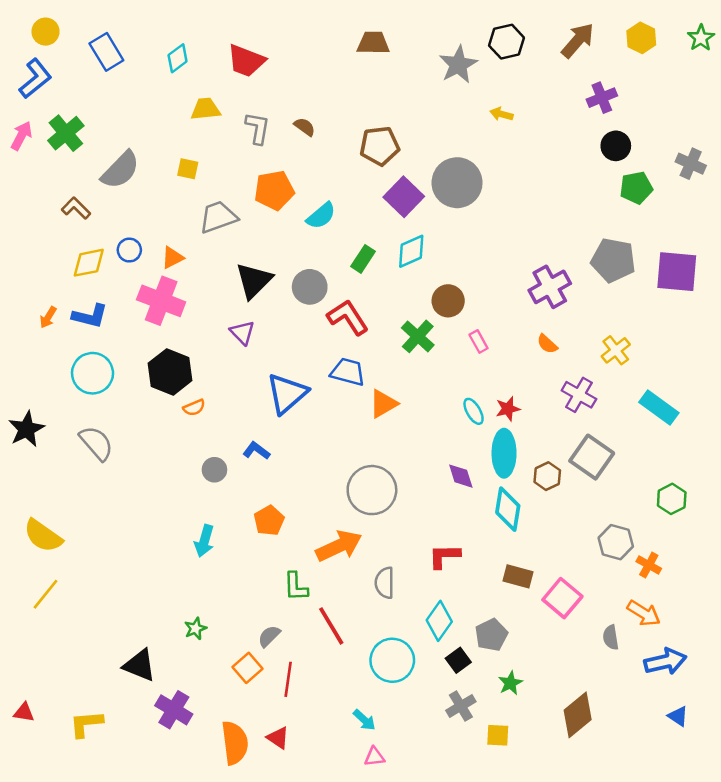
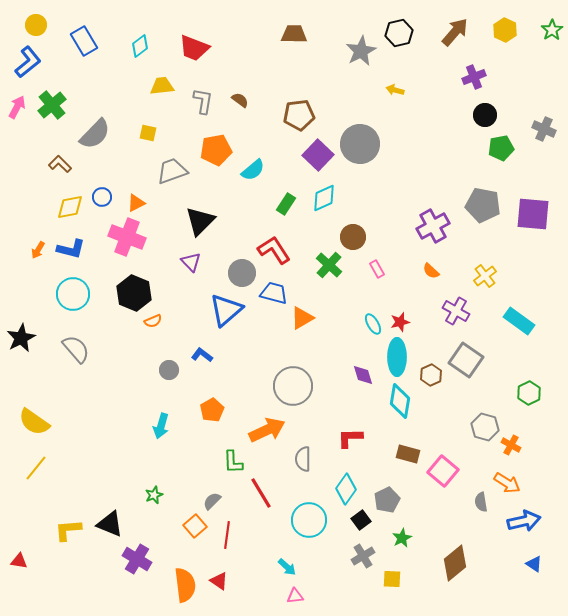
gray circle: (310, 287) -> (242, 273), moved
yellow L-shape: (86, 724) -> (68, 530), moved

